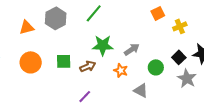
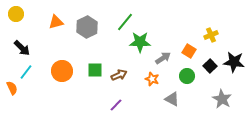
orange square: (158, 13) -> (189, 51), moved, turned -32
orange triangle: (27, 27) -> (56, 22), moved
green star: (103, 45) -> (140, 42), moved
gray star: (187, 78) -> (222, 99), moved

